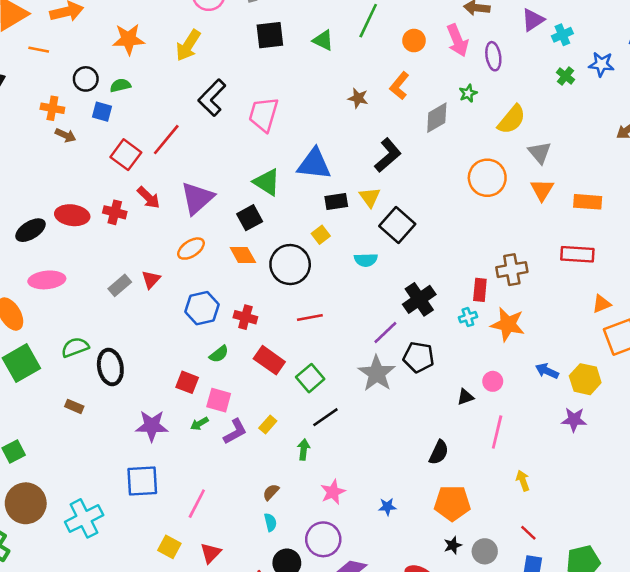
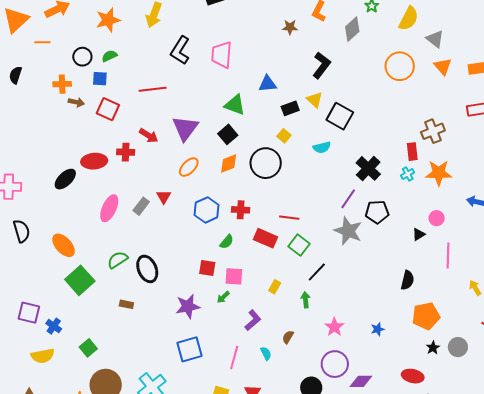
red line: (166, 140) -> (153, 89), turned 56
red square: (126, 155) -> (108, 109), moved
blue triangle: (314, 164) -> (268, 84), size x0.7
orange diamond: (243, 255) -> (229, 163), turned -70
pink ellipse: (47, 280) -> (109, 208), moved, turned -48
red line: (310, 317) -> (289, 218), moved, turned 30
purple L-shape: (235, 432) -> (253, 320), moved
cyan semicircle: (270, 522) -> (266, 353), moved

